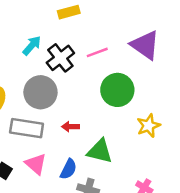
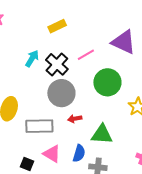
gray circle: (40, 92) -> (61, 93), moved

